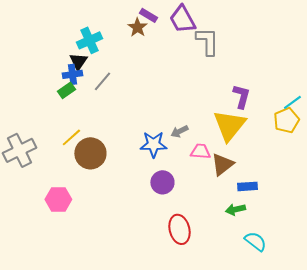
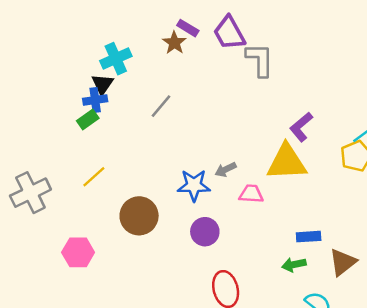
gray line: (102, 81) -> (161, 106), moved
purple L-shape: (241, 96) -> (301, 127), turned -145
yellow triangle: (229, 125) -> (287, 162), turned 48
brown circle: (90, 153) -> (139, 216), moved
brown triangle: (222, 164) -> (343, 262), moved

